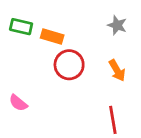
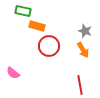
gray star: (117, 25) -> (85, 31), moved
green rectangle: (21, 27) -> (23, 11), moved

